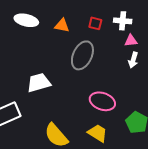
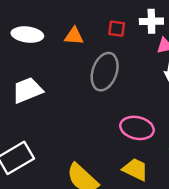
white trapezoid: (39, 83) -> (27, 90), moved

